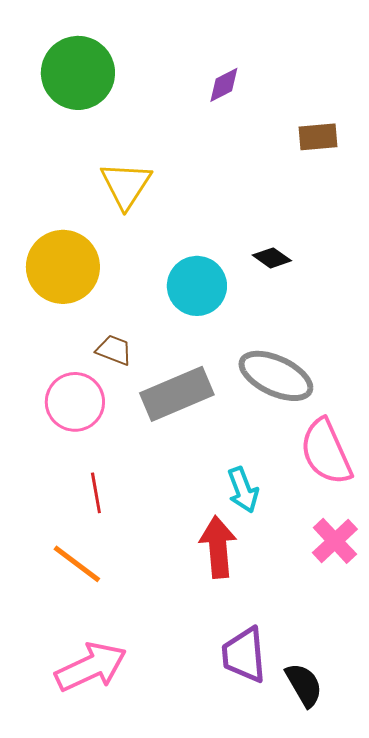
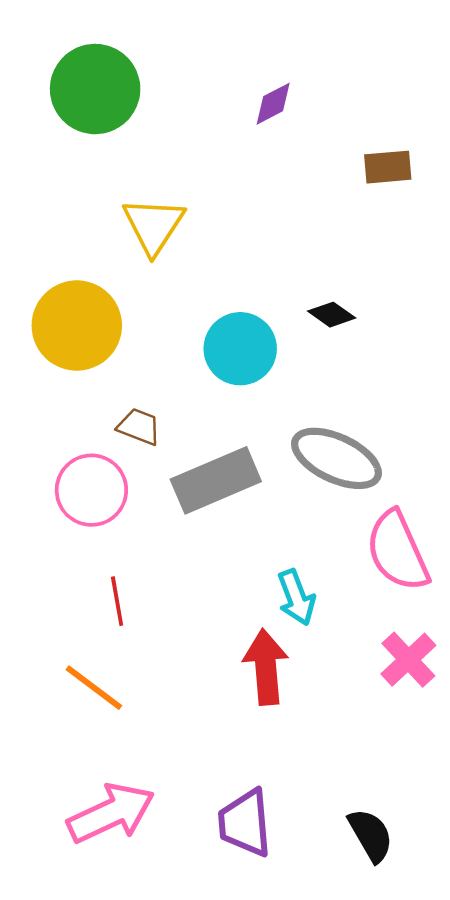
purple trapezoid: (244, 655) -> (245, 823), moved

